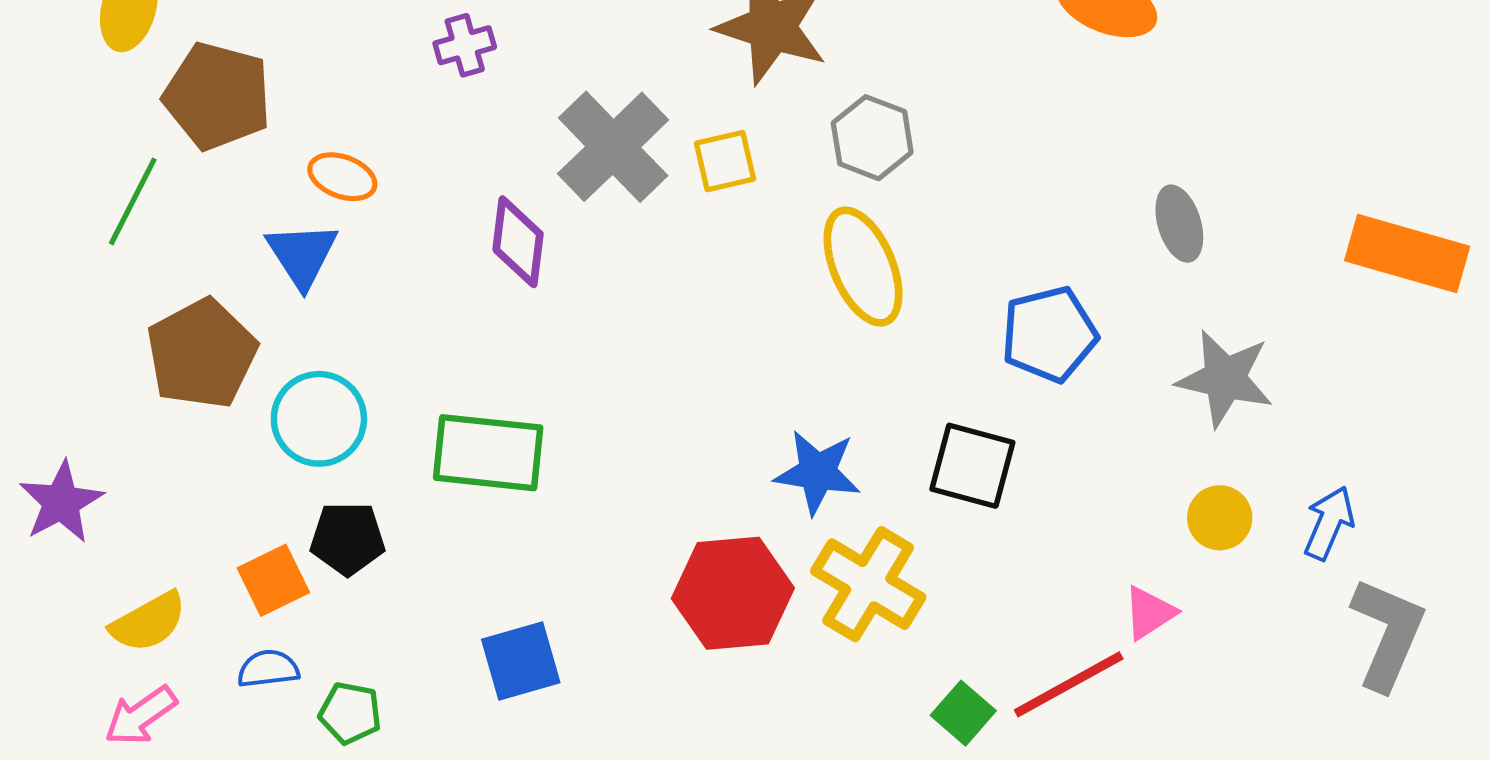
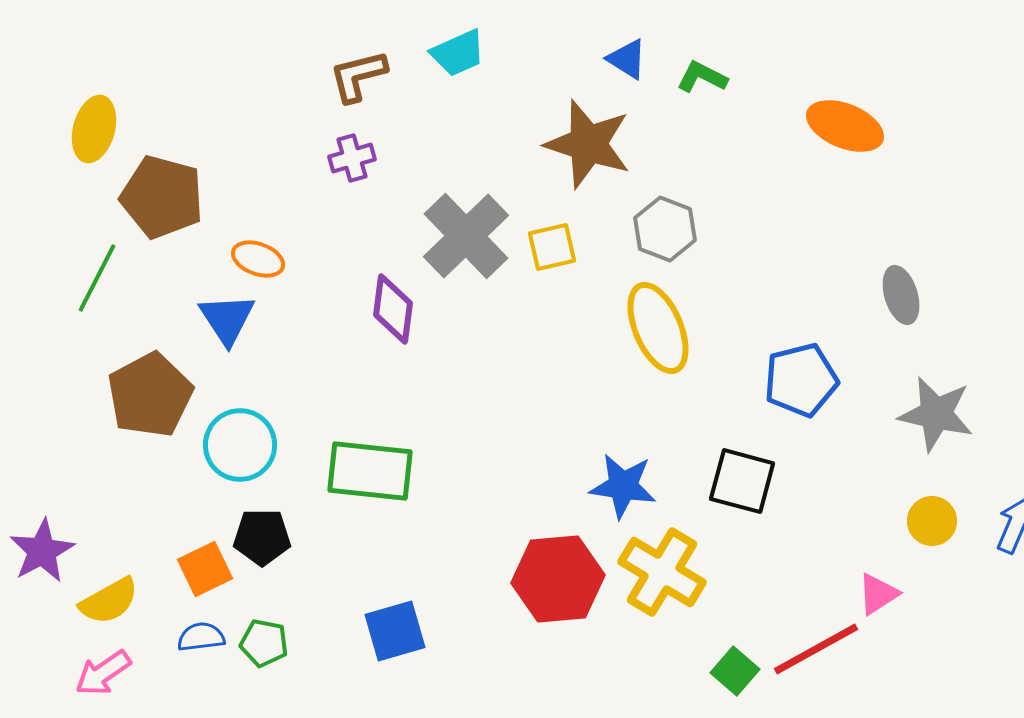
purple star: (61, 502) -> (42, 551), moved
green pentagon: (350, 713) -> (264, 643), moved

